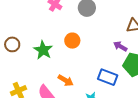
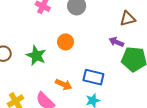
blue rectangle: (108, 77) -> (93, 77), moved

